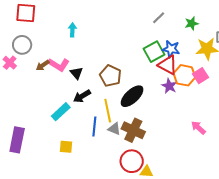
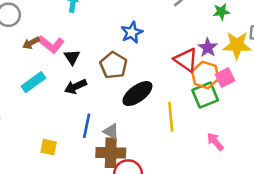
blue star: (171, 49) -> (132, 32), moved, turned 30
green square: (154, 52) -> (205, 95), moved
purple star: (169, 86) -> (208, 48), moved
yellow line: (108, 111) -> (171, 117), moved
cyan rectangle: (61, 112) -> (33, 82), moved
brown cross: (133, 130) -> (111, 153), moved, turned -30

